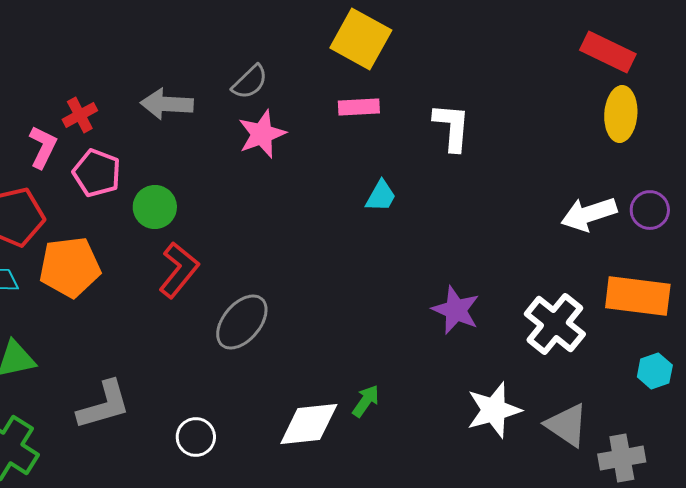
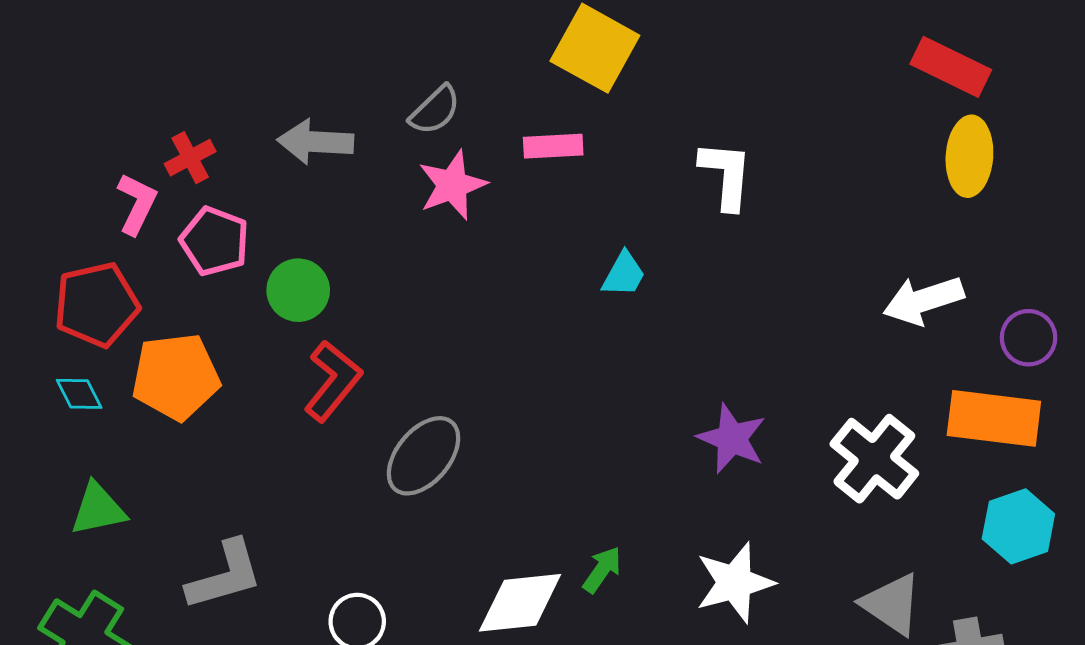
pink rectangle: (359, 107) -> (553, 146), moved
purple circle: (650, 210) -> (1029, 338), moved
cyan hexagon: (655, 371) -> (1018, 526), size x1.4
white star: (494, 410) -> (735, 583), moved

